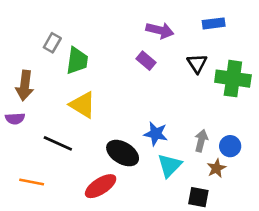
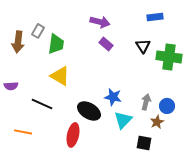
purple arrow: (160, 30) -> (100, 22), moved
brown arrow: (25, 85) -> (18, 42), moved
red ellipse: (101, 186) -> (73, 135), turned -45

